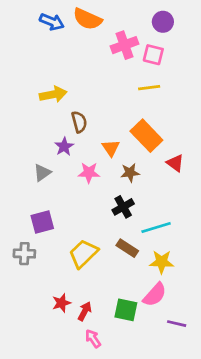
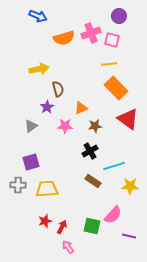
orange semicircle: (87, 19) -> (64, 38), moved, turned -40
orange rectangle: (146, 136) -> (116, 88), moved
orange triangle: (111, 148) -> (81, 108), turned 40
red triangle: (175, 163) -> (128, 119), size x1.6
yellow trapezoid: (83, 254) -> (47, 189), moved, turned 40
yellow star: (162, 262) -> (130, 186), moved

